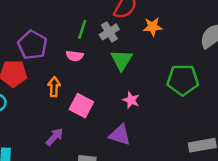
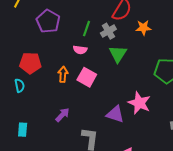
purple pentagon: (32, 45) -> (48, 21), moved
pink star: (131, 100) -> (139, 103), moved, size x1.6
pink square: (81, 106) -> (87, 77), moved

